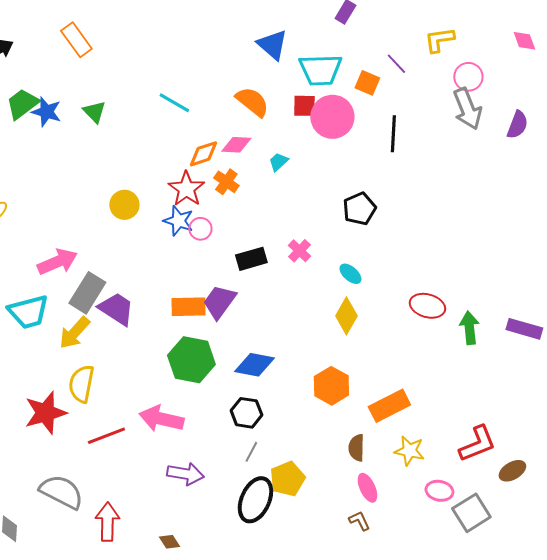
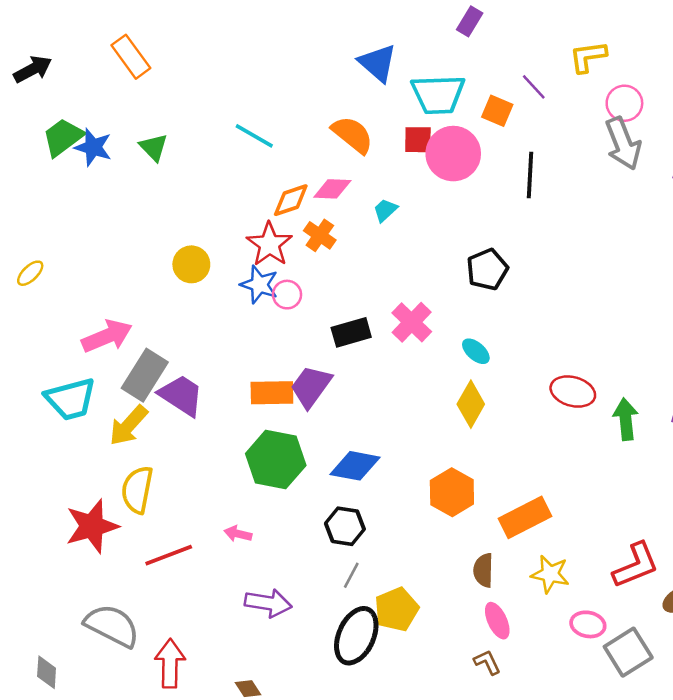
pink cross: (299, 251) -> (412, 322), size x1.4
pink arrow: (161, 419) -> (238, 534), size x0.5

